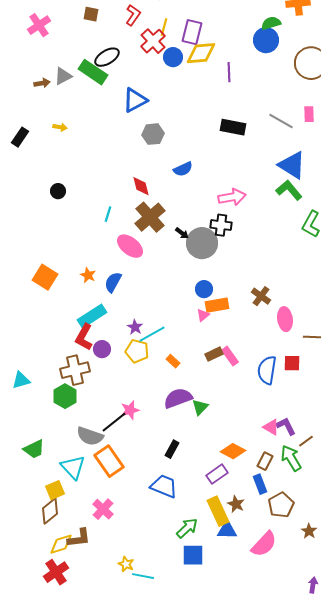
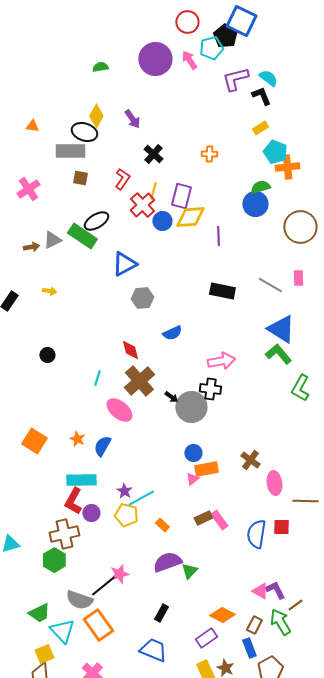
cyan rectangle: (92, 316) -> (81, 480), turned 32
green trapezoid: (34, 449) -> (39, 613), moved

